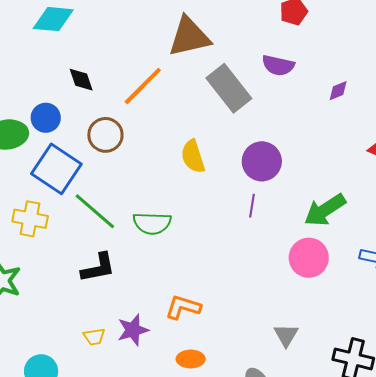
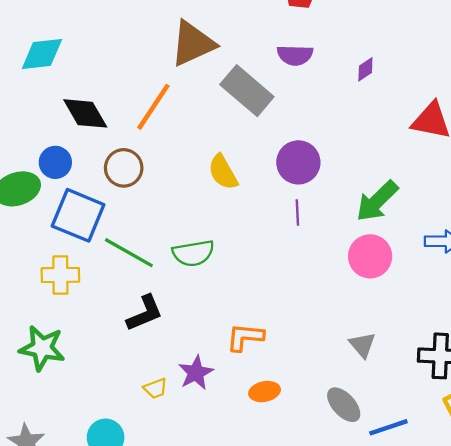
black diamond: (81, 80) -> (85, 113), size x1.5

